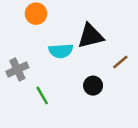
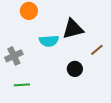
green line: (42, 96) -> (22, 85), moved, turned -63

